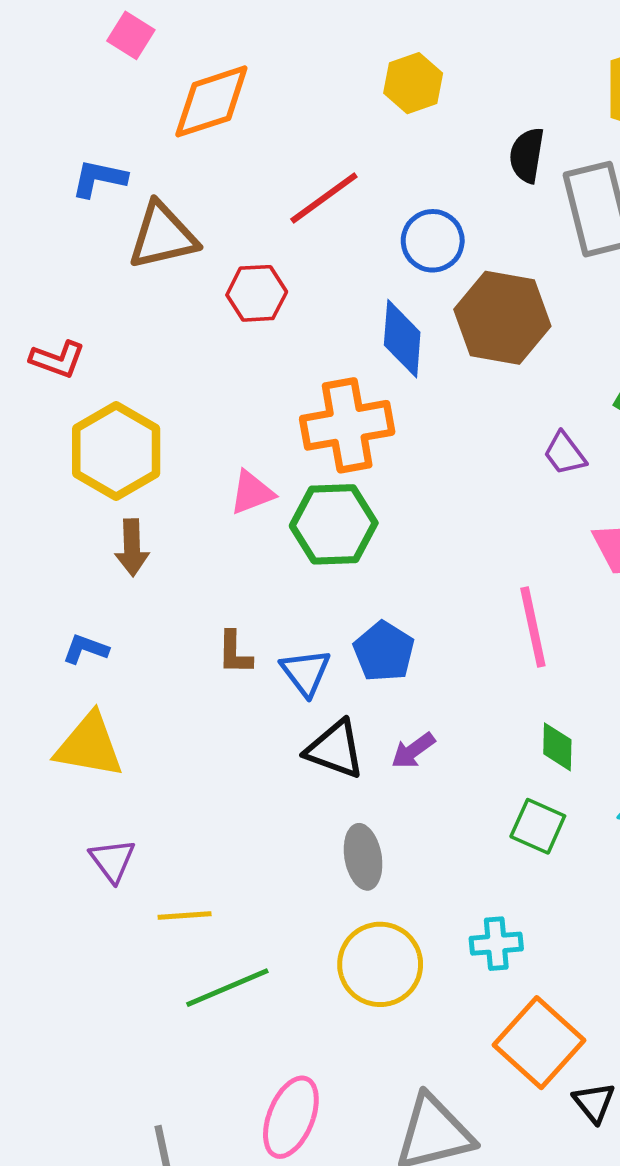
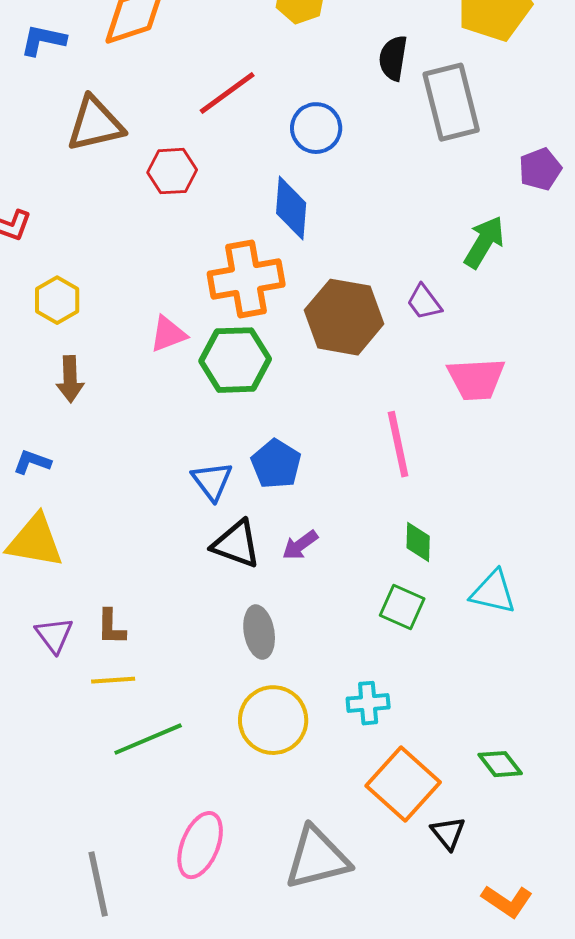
blue L-shape: (99, 178) -> (43, 40), moved
brown hexagon: (502, 318) -> (344, 317), moved
yellow hexagon: (116, 451) -> (57, 300), size x0.6
brown L-shape: (235, 653) -> (111, 627), moved

